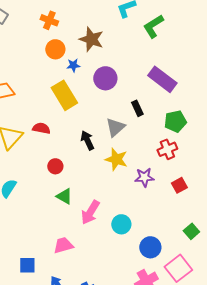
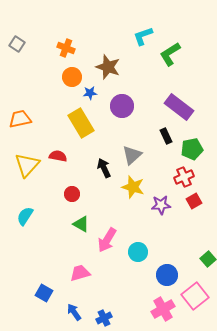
black rectangle: (137, 108) -> (166, 136), moved
red square: (179, 185) -> (194, 201), moved
blue square: (27, 265) -> (44, 293), turned 30

